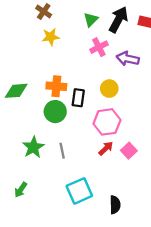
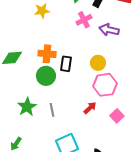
yellow circle: (109, 89) -> (98, 63), moved
pink hexagon: (107, 122) -> (105, 85), moved
pink square: (129, 151) -> (117, 116), moved

